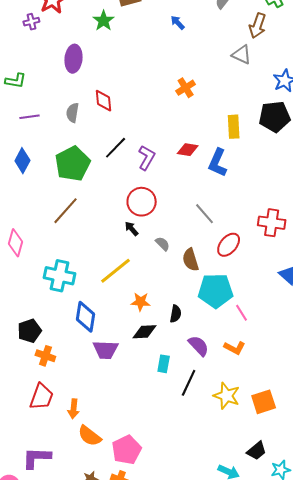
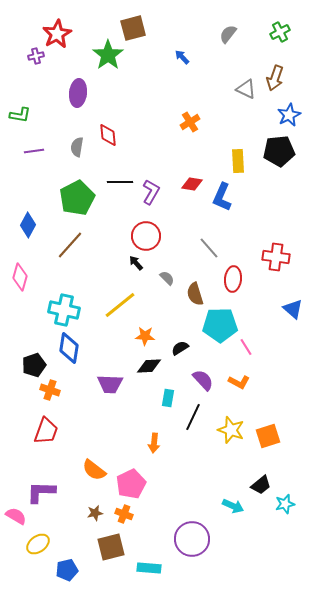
green star: (104, 21) -> (108, 55), size x1.4
brown arrow: (258, 26) -> (275, 78), moved
black line: (116, 148) -> (120, 182), turned 45
blue diamond: (22, 161) -> (28, 225), moved
red ellipse: (229, 245) -> (233, 279), turned -35
black semicircle: (176, 314) -> (180, 348), turned -132
blue diamond: (86, 317) -> (69, 348), moved
orange arrow: (74, 409) -> (154, 443), moved

